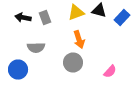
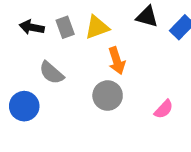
yellow triangle: (76, 12) -> (97, 27), moved
gray semicircle: (36, 48) -> (51, 73), turned 42

